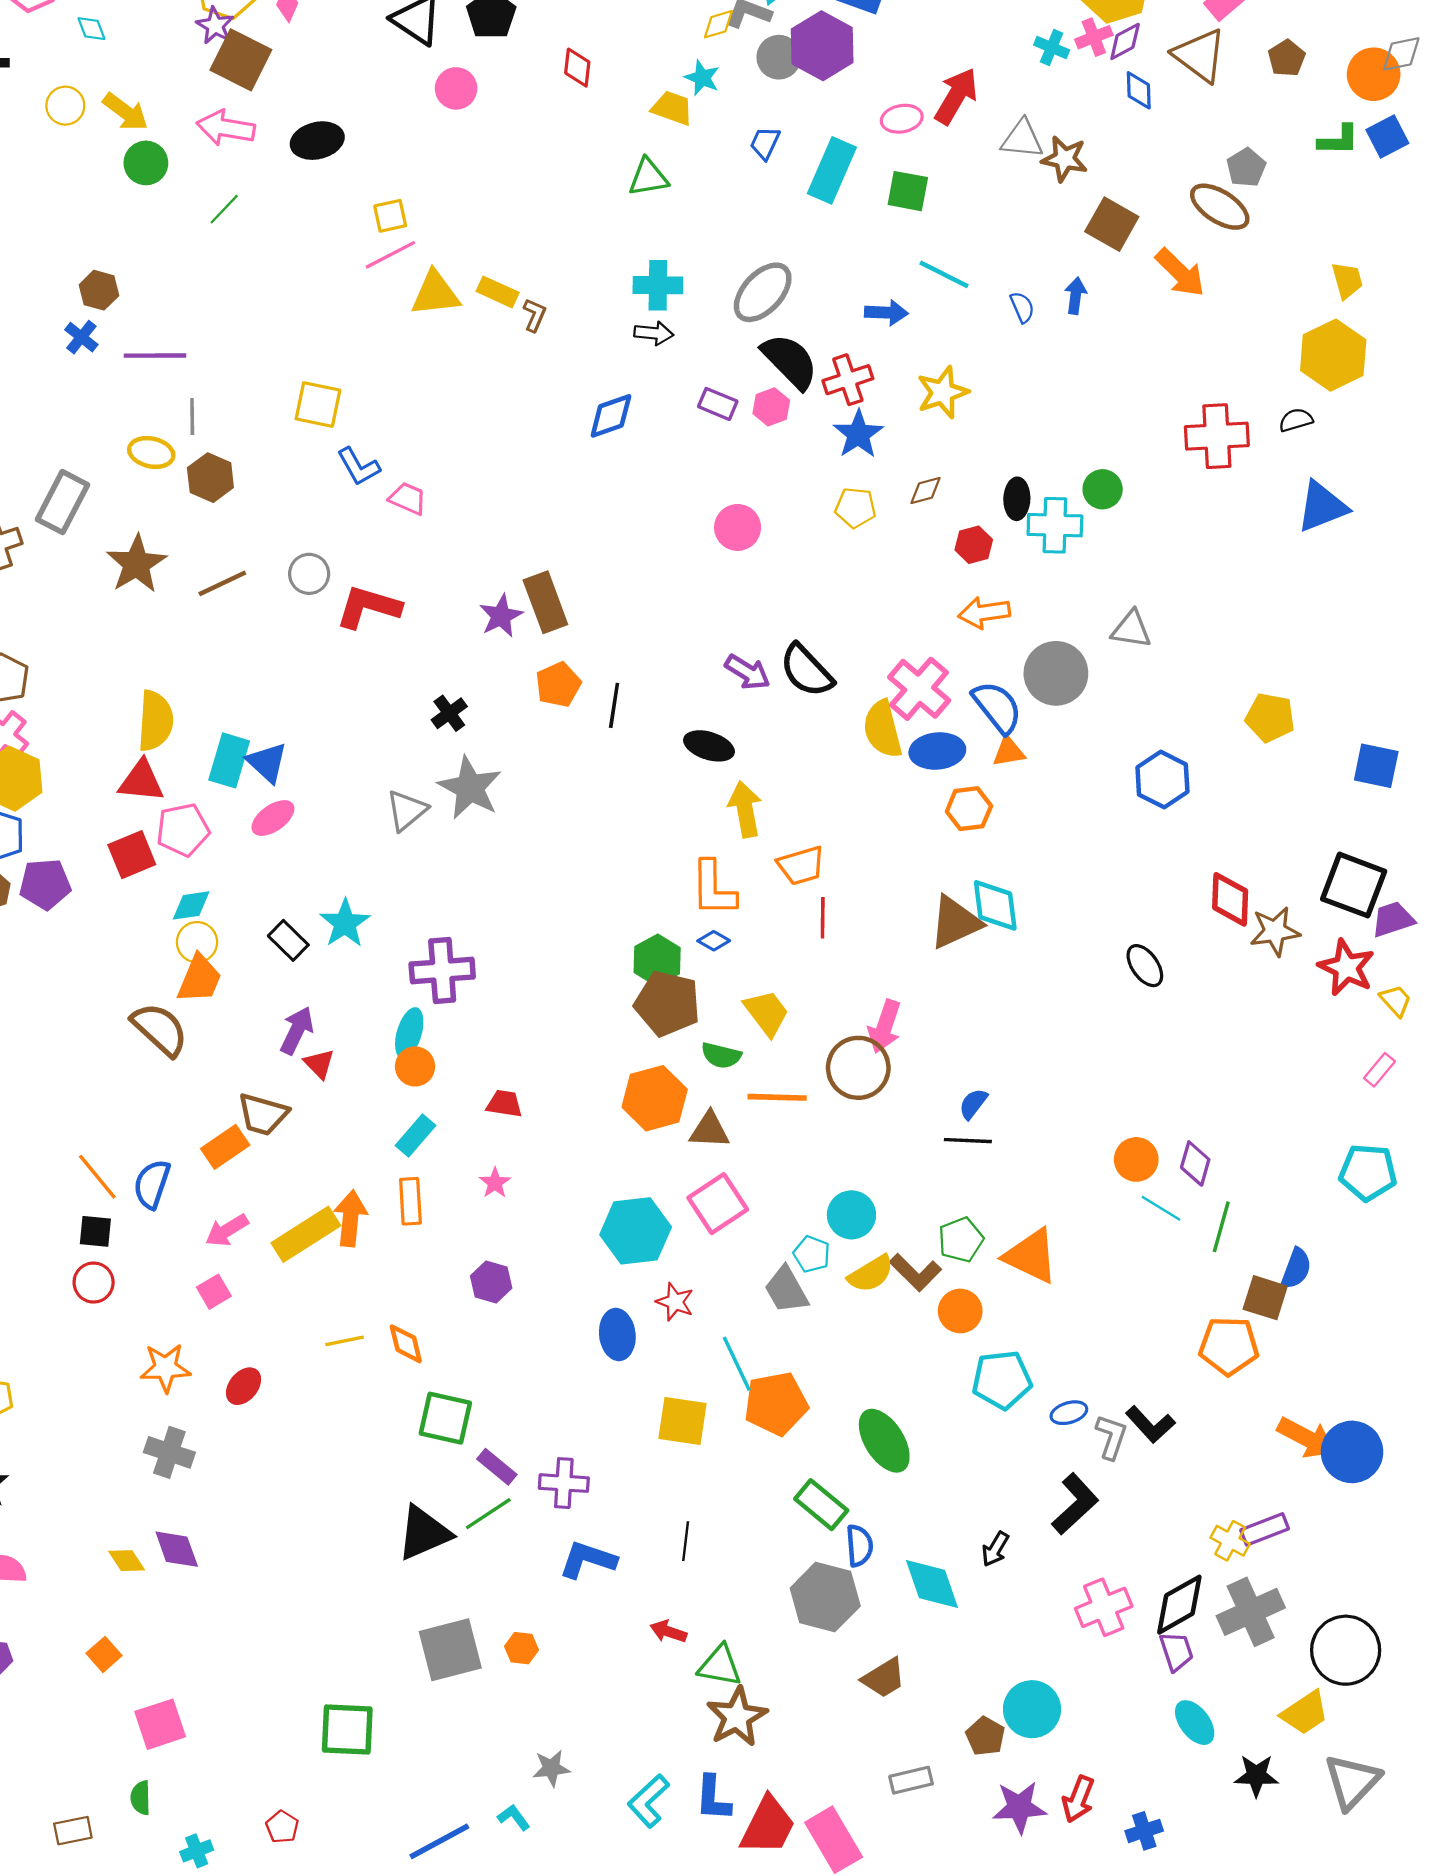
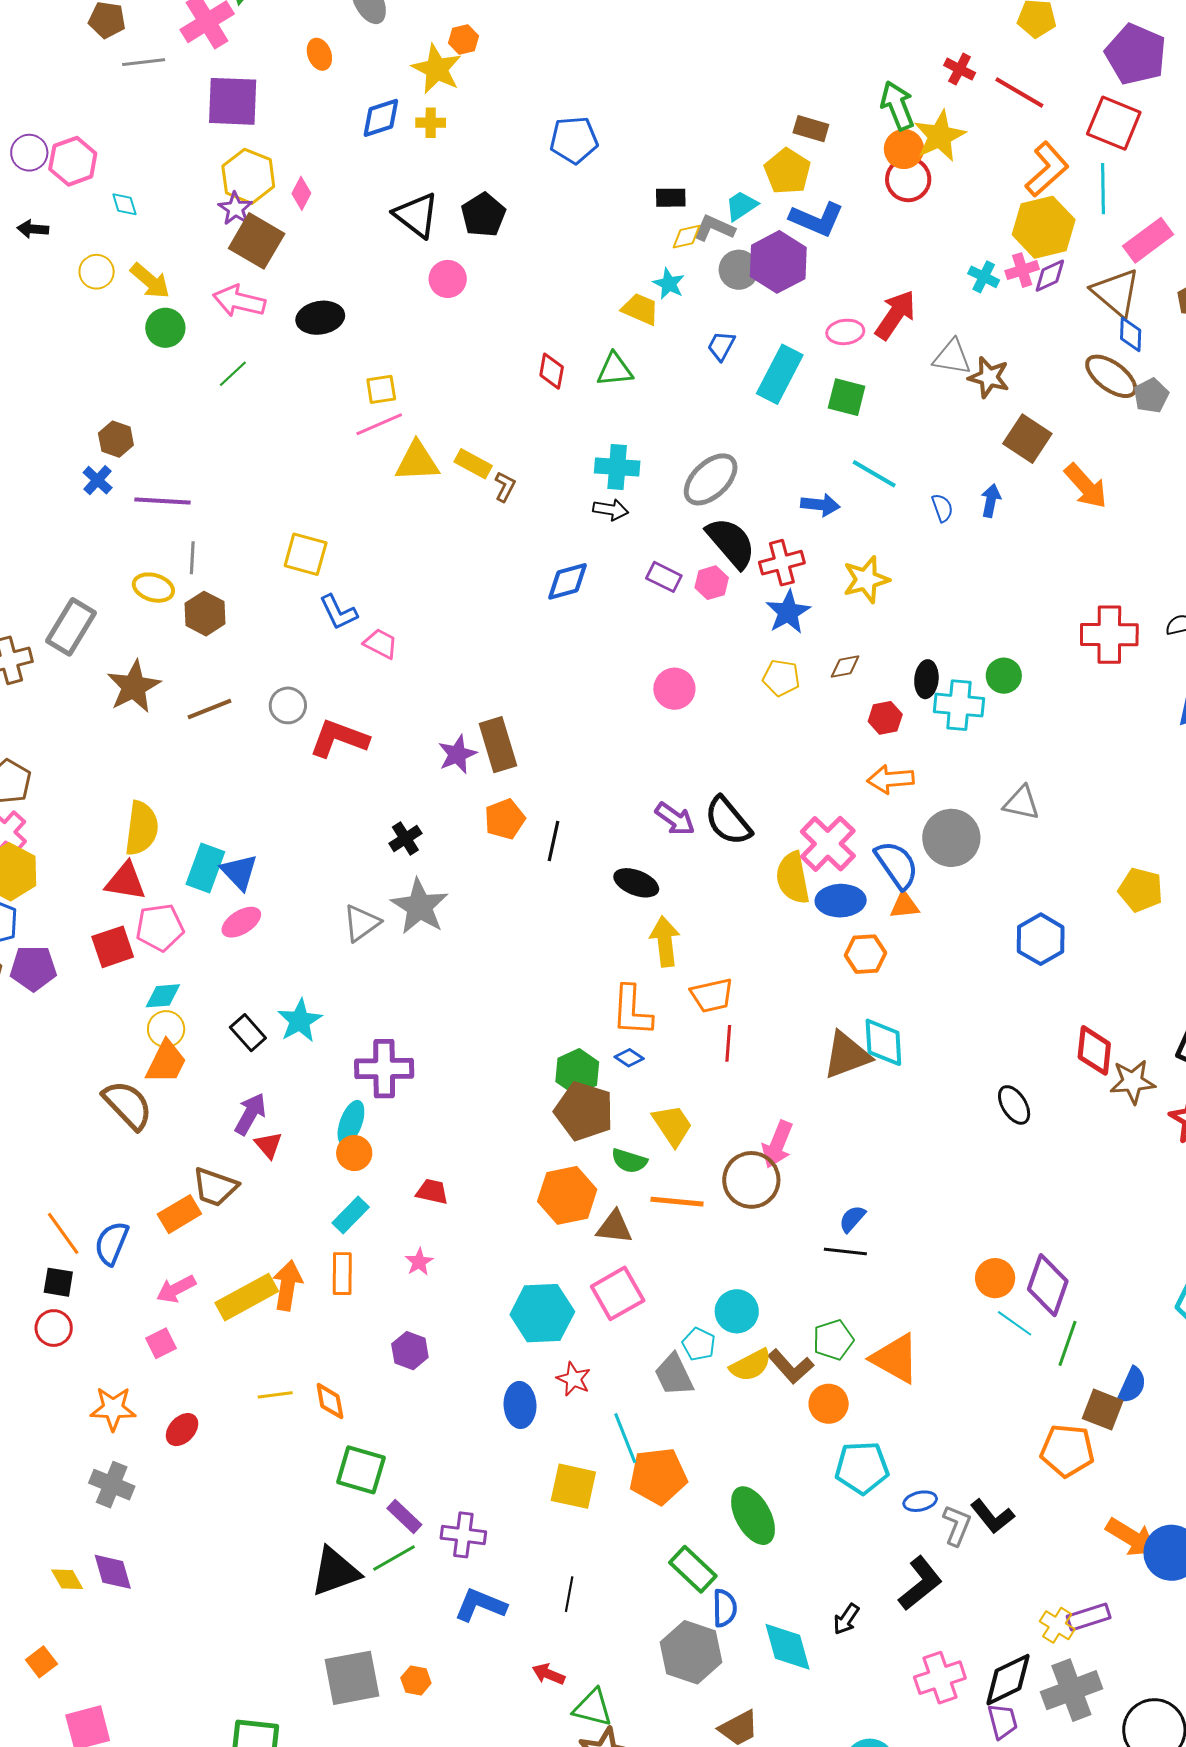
red diamond: (577, 68) -> (552, 371), moved
blue diamond: (1139, 90) -> (1131, 334), moved
brown ellipse: (1220, 207) -> (1111, 376), moved
purple diamond: (1195, 1163) -> (1048, 1285), size x1.5

